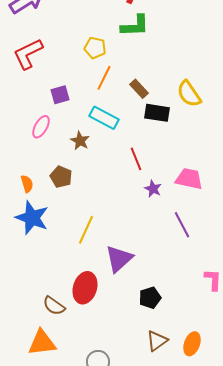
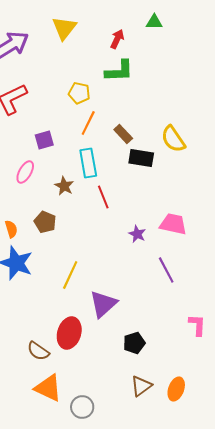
cyan rectangle: (104, 118) -> (88, 163), turned 52
red line: (136, 159) -> (103, 197), moved
orange triangle: (42, 343) -> (48, 388), moved, turned 32

